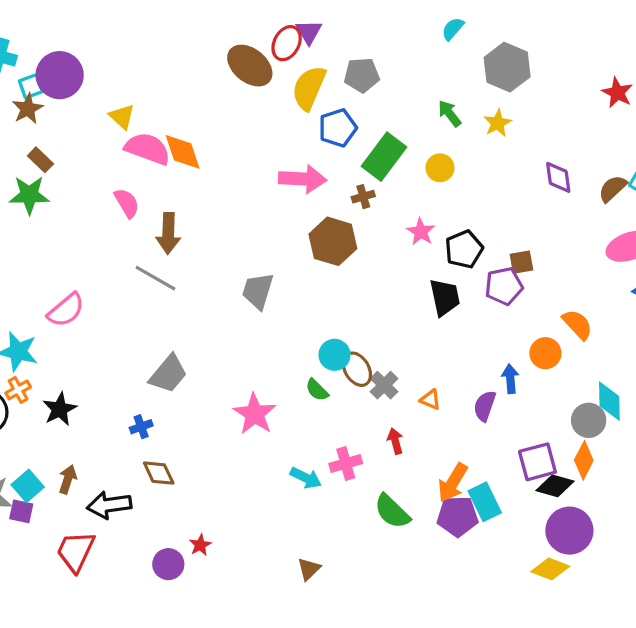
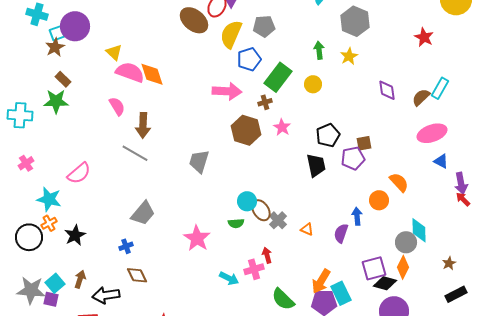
green arrow: (450, 113) -> (319, 50), turned 30
pink star: (421, 232) -> (282, 127), moved
green semicircle: (317, 390) -> (236, 223), turned -49
red arrow: (395, 441) -> (267, 255), moved

